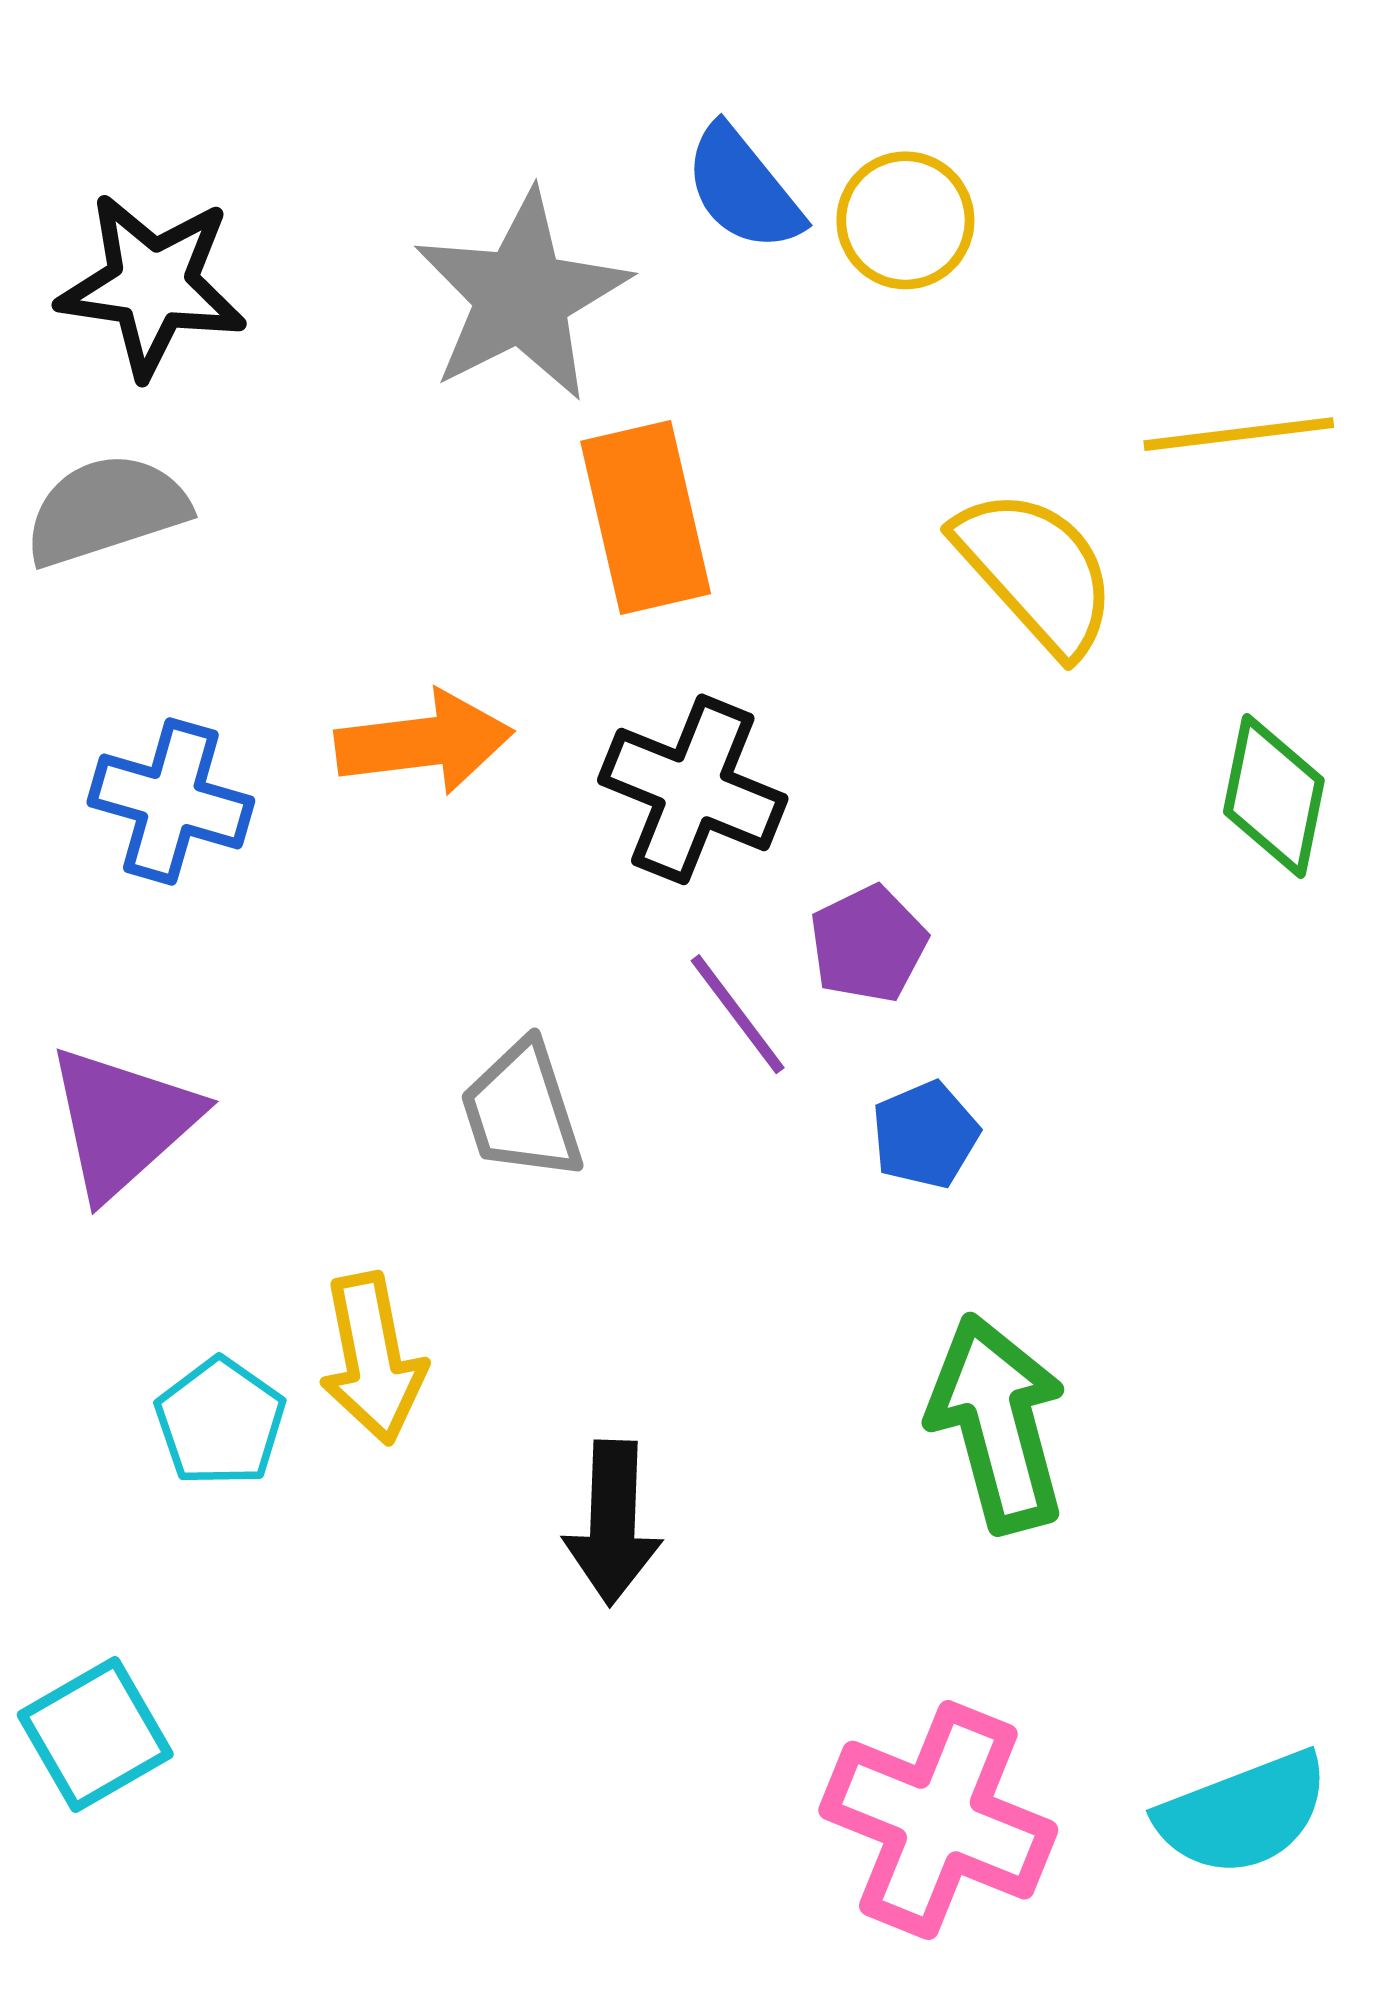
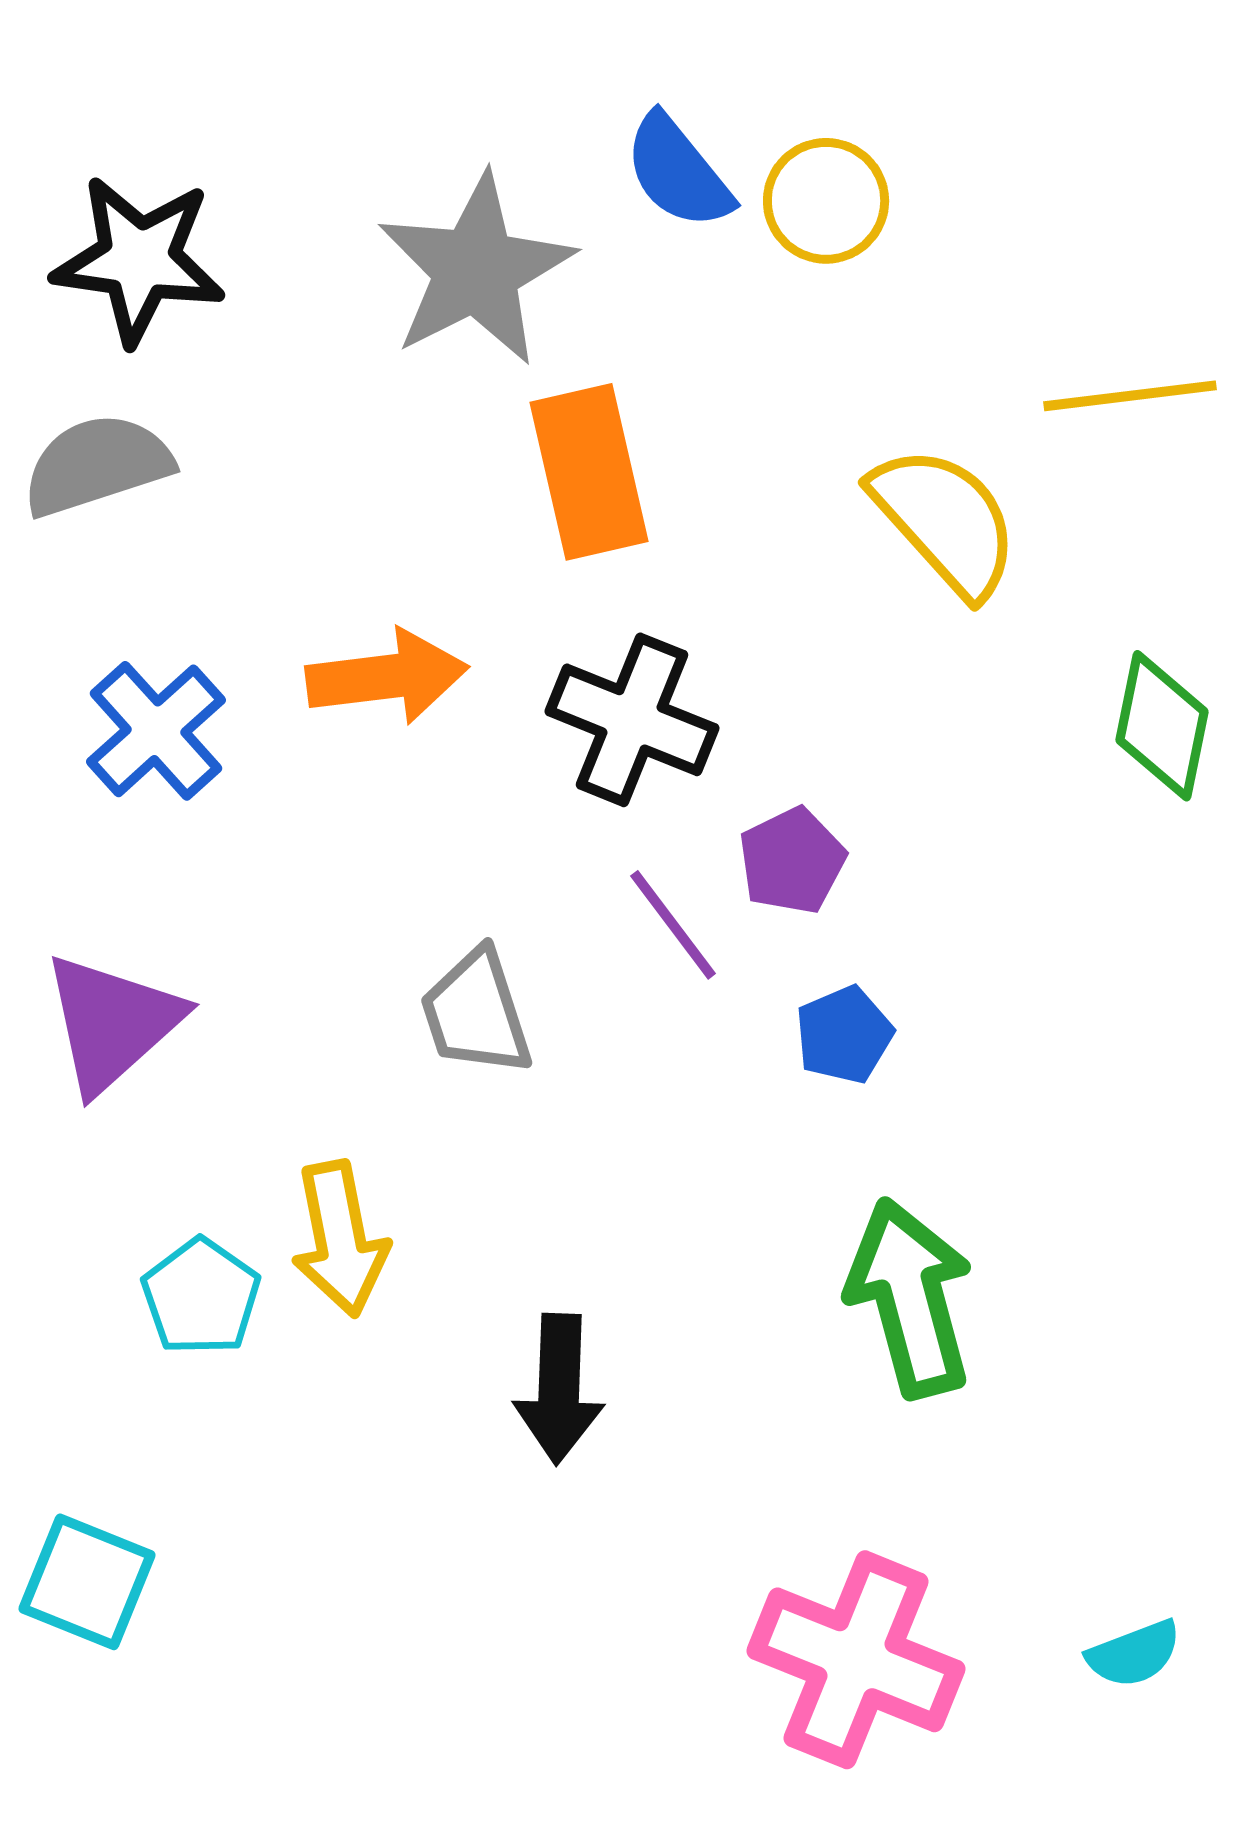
blue cross: (171, 801) -> (156, 731), turned 32
cyan square: (95, 1735) -> (87, 1582), turned -38
cyan semicircle: (1243, 1813) -> (1134, 1654), size x0.6

